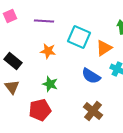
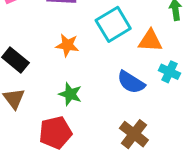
cyan square: (79, 37) -> (113, 24), turned 35
orange triangle: (104, 48) -> (150, 41), turned 36

